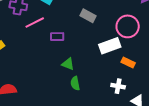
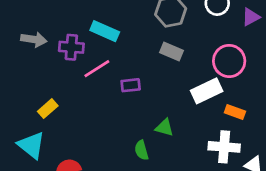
green triangle: (68, 64) -> (164, 128), moved
green semicircle: (75, 83) -> (142, 150), moved
white cross: (118, 86) -> (224, 147), size x1.5

